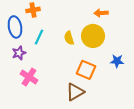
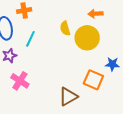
yellow semicircle: (69, 38) -> (65, 28), moved
orange square: (86, 70) -> (93, 80), moved

